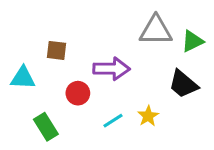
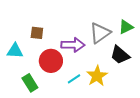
gray triangle: (156, 31) -> (100, 33), moved, turned -35
red circle: (78, 93) -> (51, 61), size x1.5
yellow star: (148, 116) -> (97, 76), size x1.5

